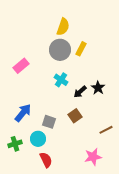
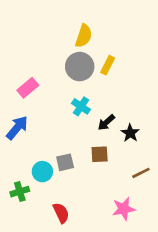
black star: (98, 88) -> (130, 133), moved
blue arrow: (23, 113) -> (17, 128), moved
brown square: (75, 116) -> (100, 154), turned 32
gray square: (49, 122) -> (65, 162), turned -32
cyan circle: (38, 139) -> (42, 172), moved

